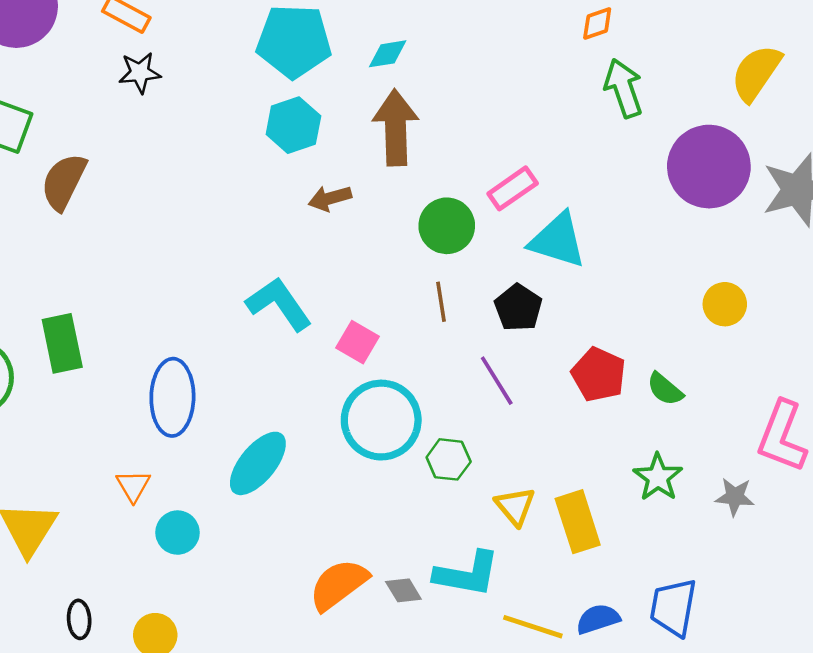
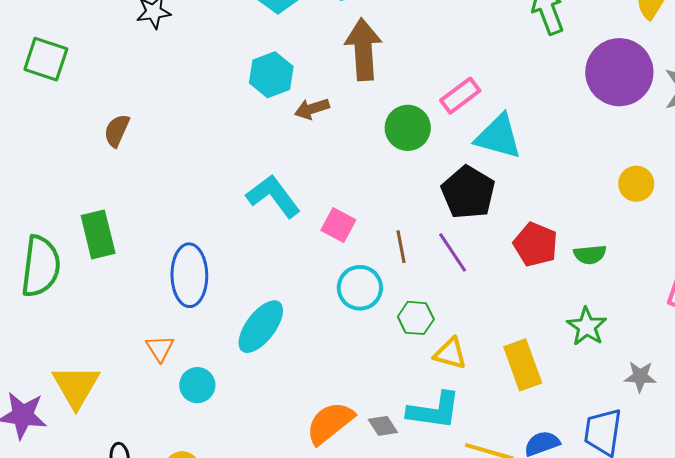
cyan hexagon: (293, 125) -> (271, 75), moved
brown semicircle: (64, 182) -> (117, 131), moved, size x0.7
brown line: (441, 302) -> (401, 247), moved
black pentagon: (518, 308) -> (468, 192), size x1.4
green semicircle: (665, 389) -> (590, 255), turned -44
cyan circle: (381, 420) -> (360, 288), size x0.7
gray star: (735, 497) -> (640, 377), moved
yellow triangle: (515, 506) -> (450, 354), moved, turned -33

